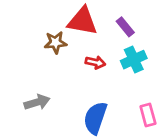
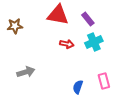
brown star: (55, 42) -> (15, 26), moved
blue semicircle: (95, 118) -> (78, 87), moved, size x0.6

